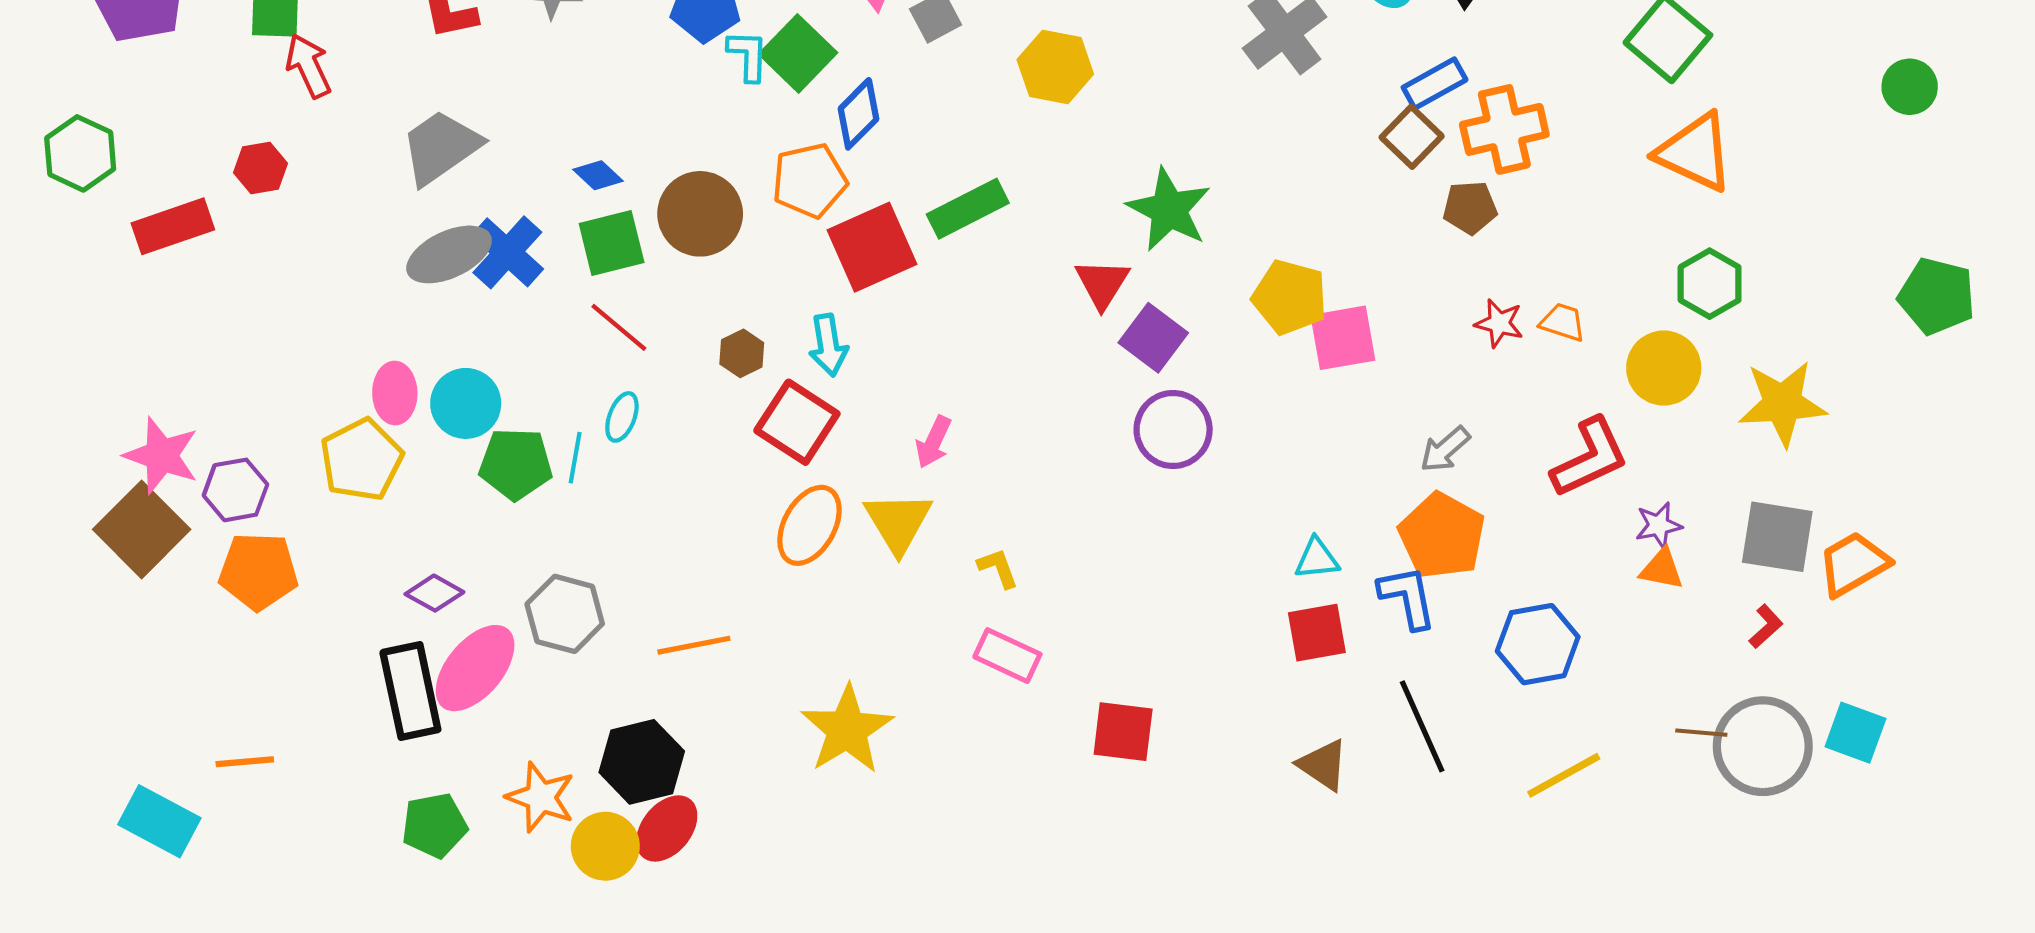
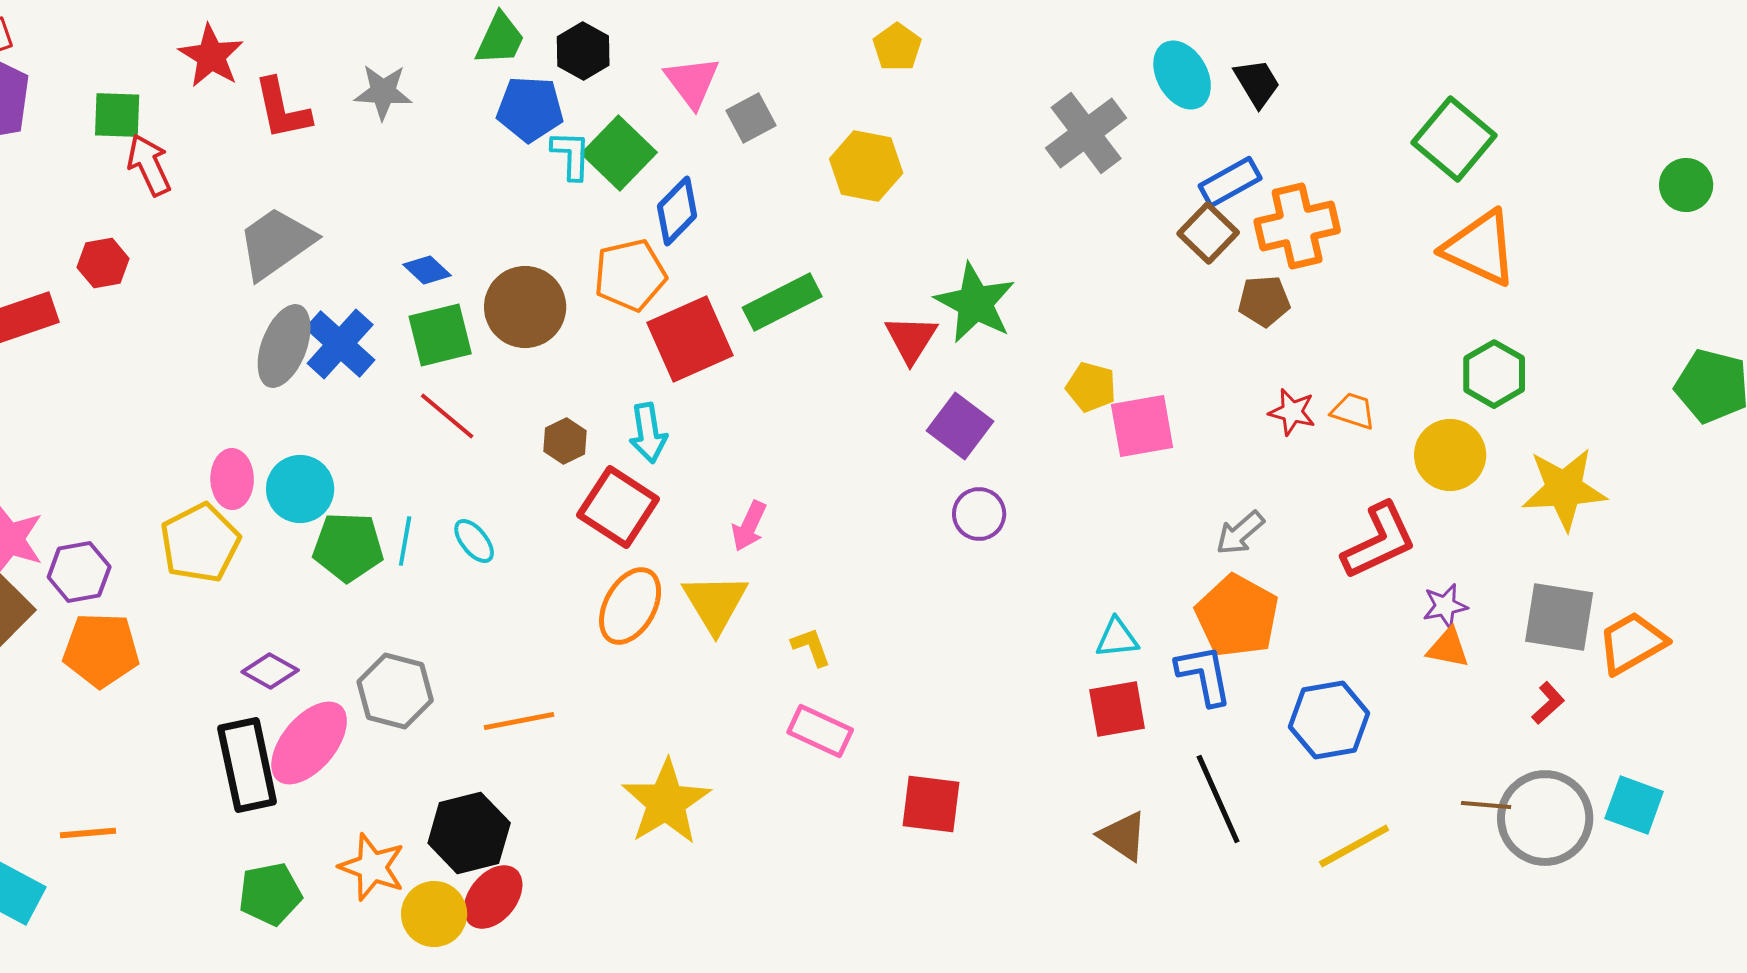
gray ellipse: (449, 254) -> (284, 346), turned -44
red triangle: (1102, 284) -> (911, 339), moved
yellow pentagon: (1290, 297) -> (1091, 387), size x0.7
cyan ellipse: (622, 417) -> (474, 541), moved, turned -60
purple circle: (1173, 429) -> (979, 514), size x0.7

